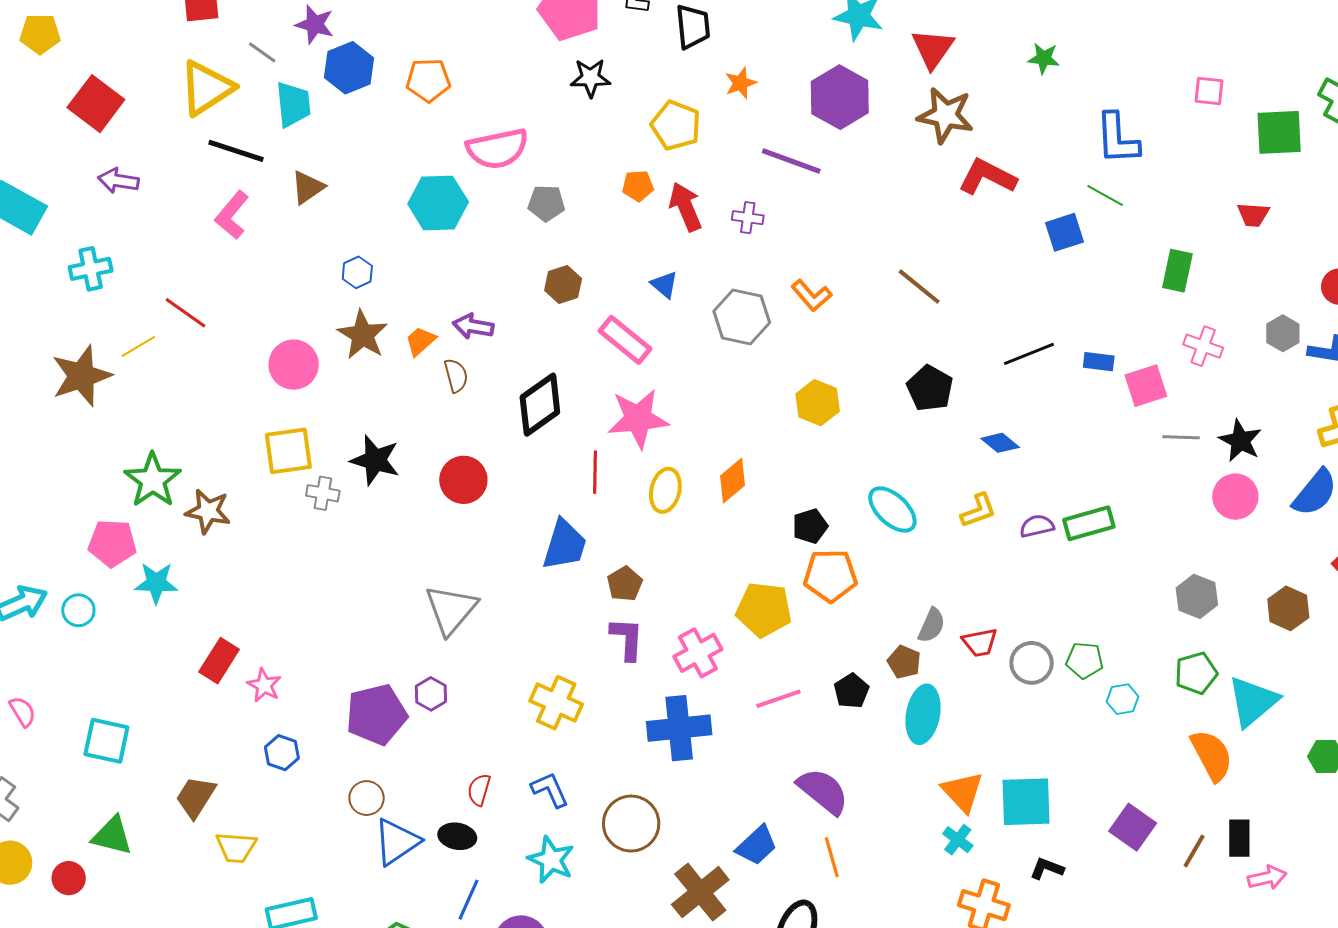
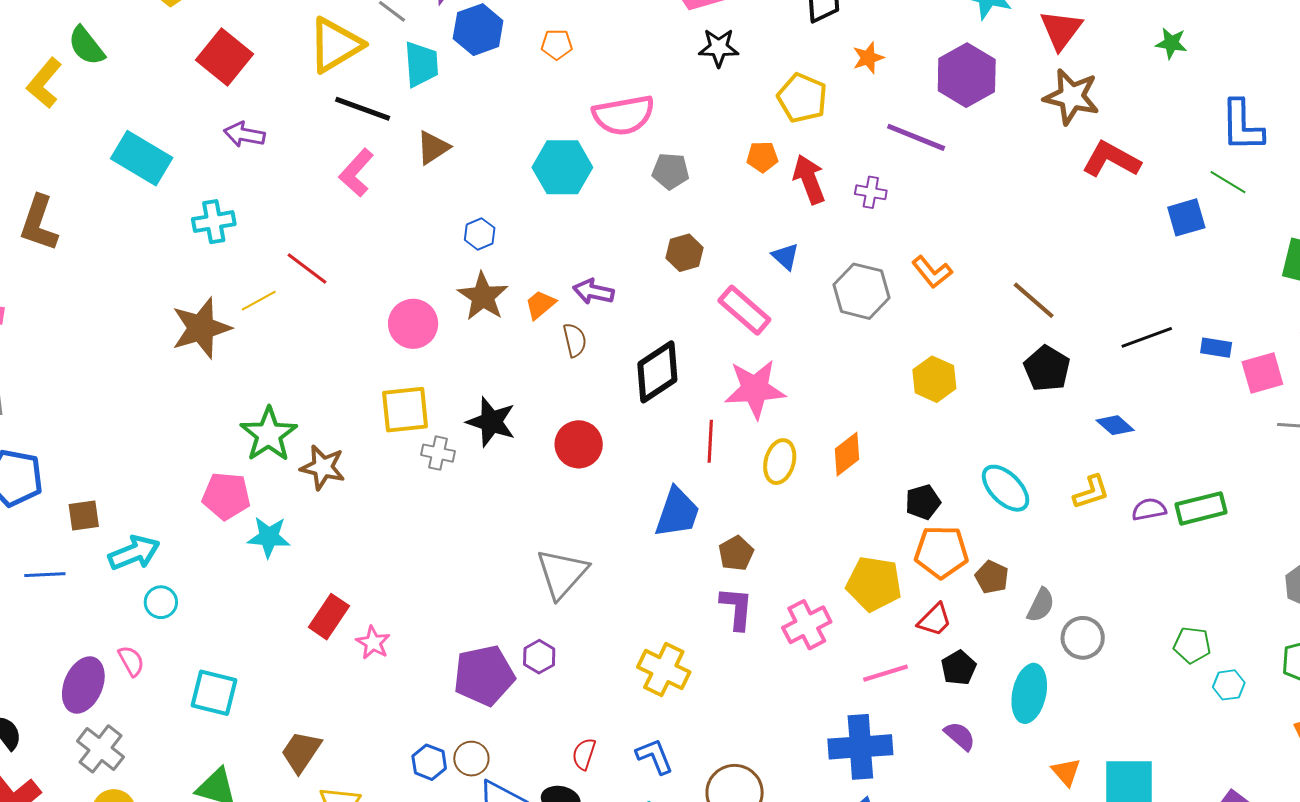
orange pentagon: (428, 80) -> (557, 44), size x0.7
brown line: (919, 287) -> (1034, 300), moved
cyan circle: (78, 610) -> (161, 602), moved
red trapezoid: (980, 642) -> (935, 620), moved, turned -36
brown pentagon: (904, 662) -> (992, 577), moved
gray circle: (1032, 663) -> (1083, 638), moved
blue cross: (679, 728) -> (860, 747), moved
blue hexagon: (282, 753) -> (429, 762), moved
purple semicircle: (823, 791) -> (960, 736), moved, size x0.6
orange triangle: (963, 792) -> (1066, 772), size x0.7

